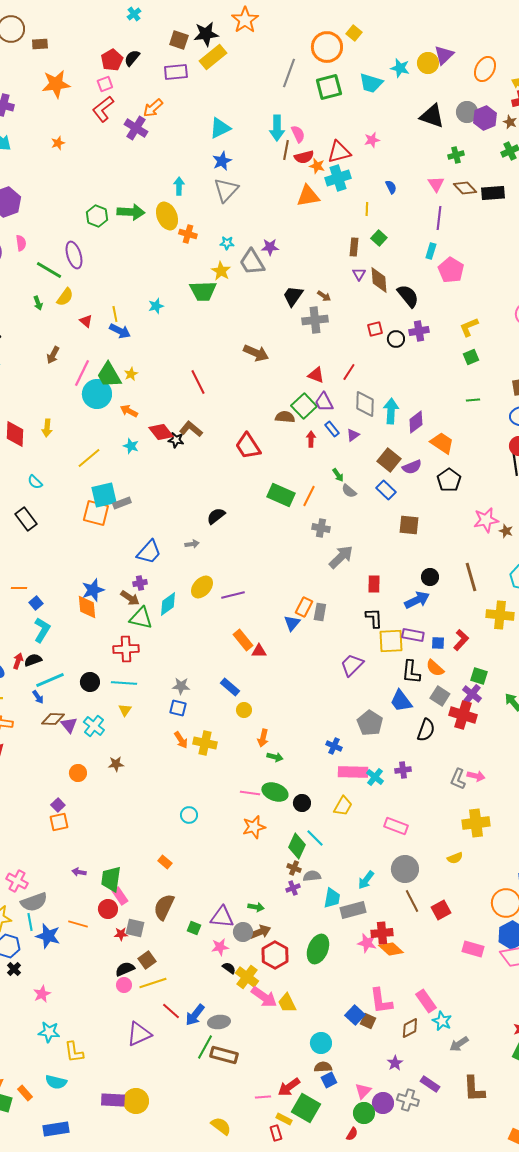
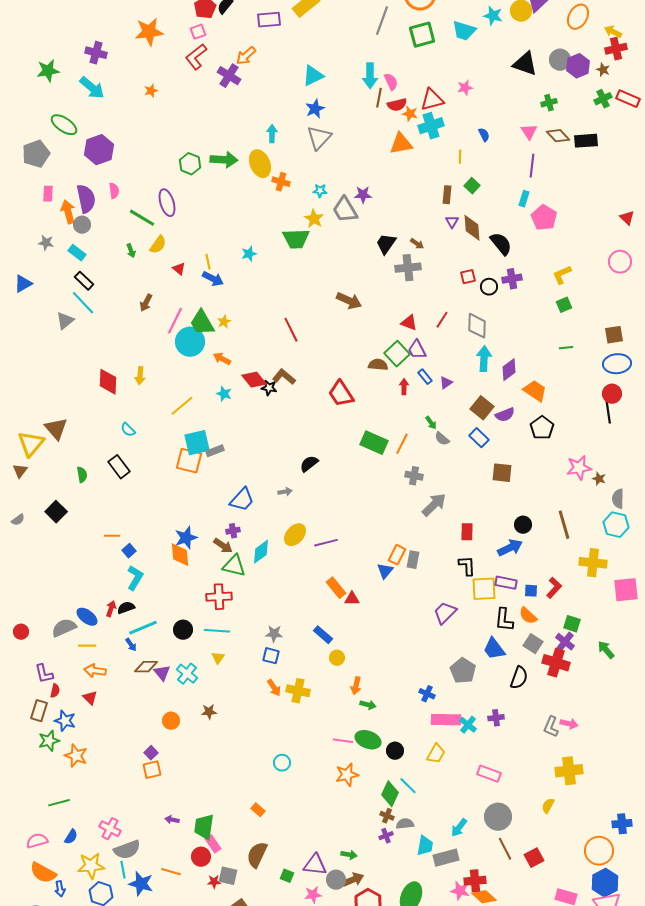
gray diamond: (365, 404) -> (477, 326), moved
yellow semicircle: (455, 858) -> (548, 806), turned 140

